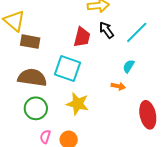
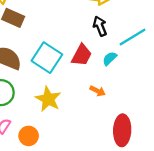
red trapezoid: (82, 37) -> (82, 55), moved
cyan semicircle: (129, 66) -> (110, 59), moved

